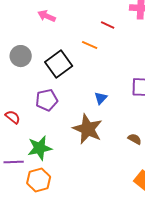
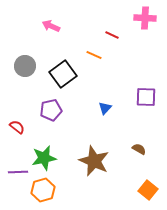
brown star: (88, 129) -> (94, 161), moved

